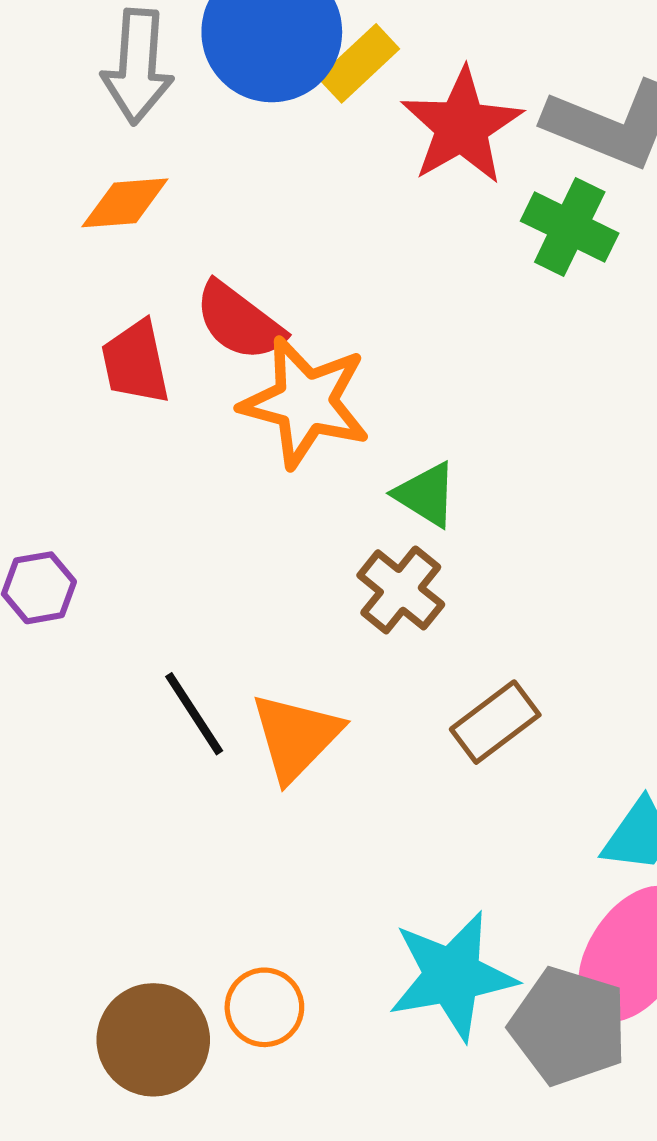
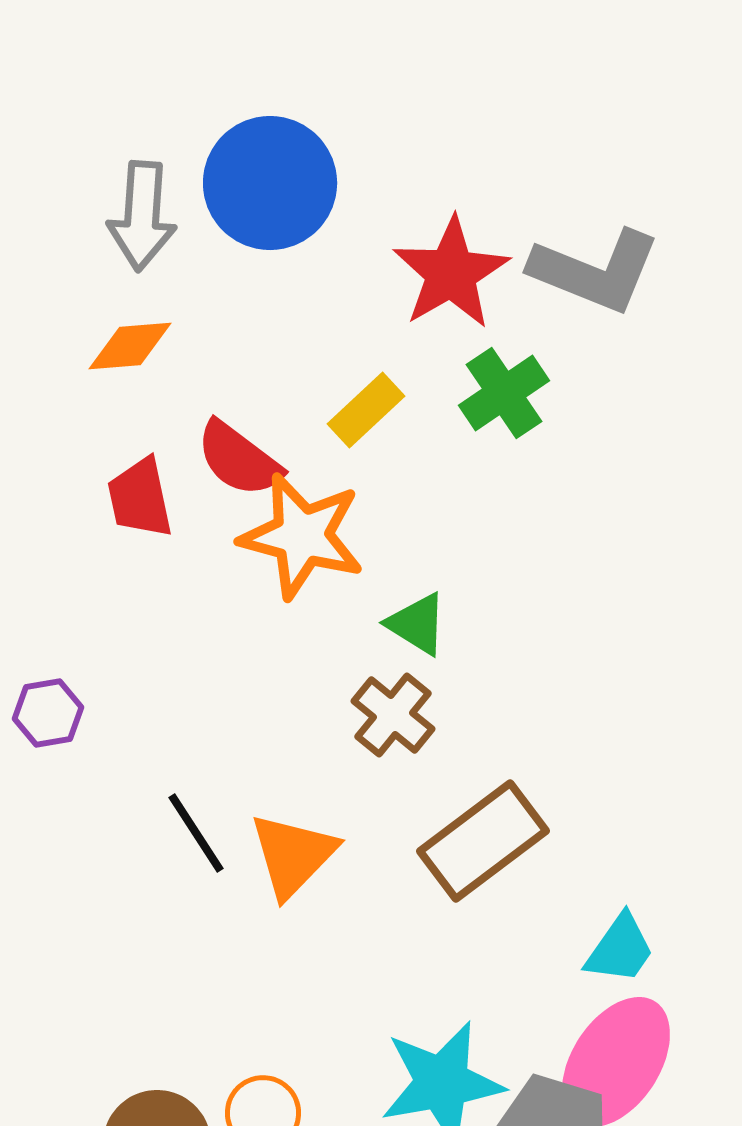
yellow rectangle: (359, 63) -> (366, 410), moved
green cross: (570, 227) -> (504, 393), moved, turned 30
brown rectangle: (495, 722) -> (483, 841), size x1.5

